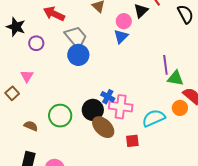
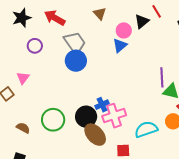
black star: (16, 27) -> (22, 18), moved, turned 30
blue cross: (108, 97) -> (102, 105), turned 32
pink cross: (121, 107) -> (114, 116), turned -30

